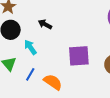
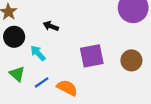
blue line: (30, 74) -> (42, 82), turned 32

